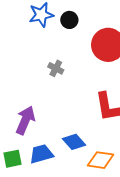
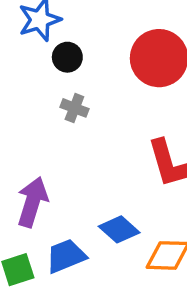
black circle: (69, 20) -> (67, 57), moved

